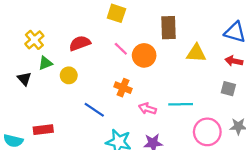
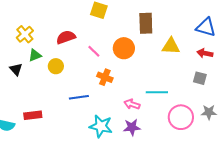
pink line: (121, 49) -> (94, 51), moved
pink arrow: (147, 109) -> (132, 104), moved
blue line: (94, 110) -> (79, 97), turned -42

